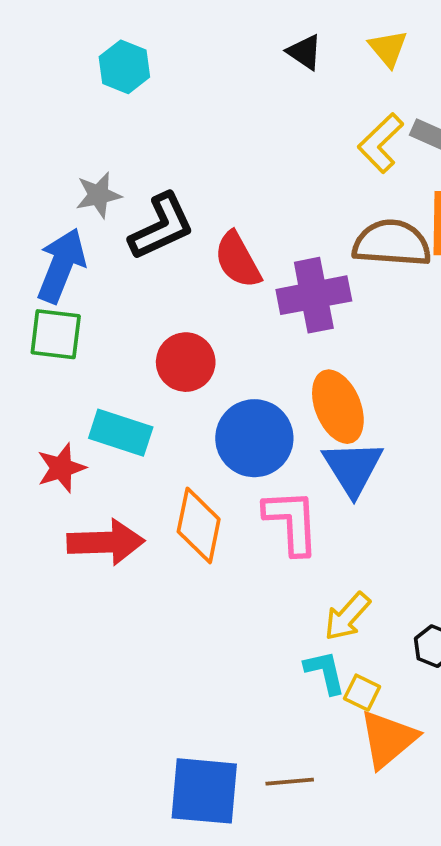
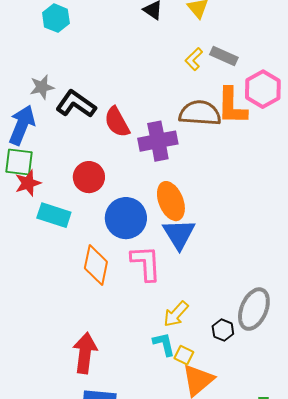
yellow L-shape: (381, 143) -> (194, 59), size x0.7
black L-shape: (162, 227) -> (76, 104), turned -120
red star: (61, 468) -> (28, 183), moved
red arrow: (106, 542) -> (85, 353), moved, turned -81

